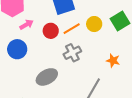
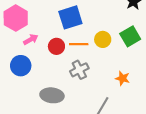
orange line: (72, 29) -> (79, 44), turned 30
gray ellipse: (47, 77) -> (52, 95), turned 35

